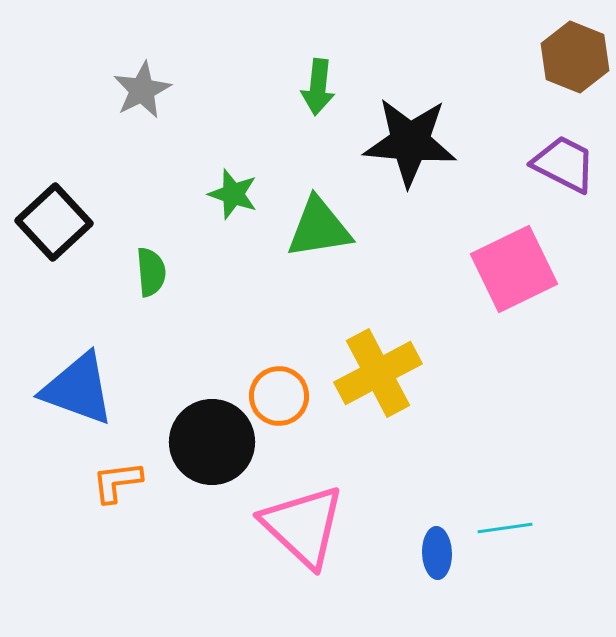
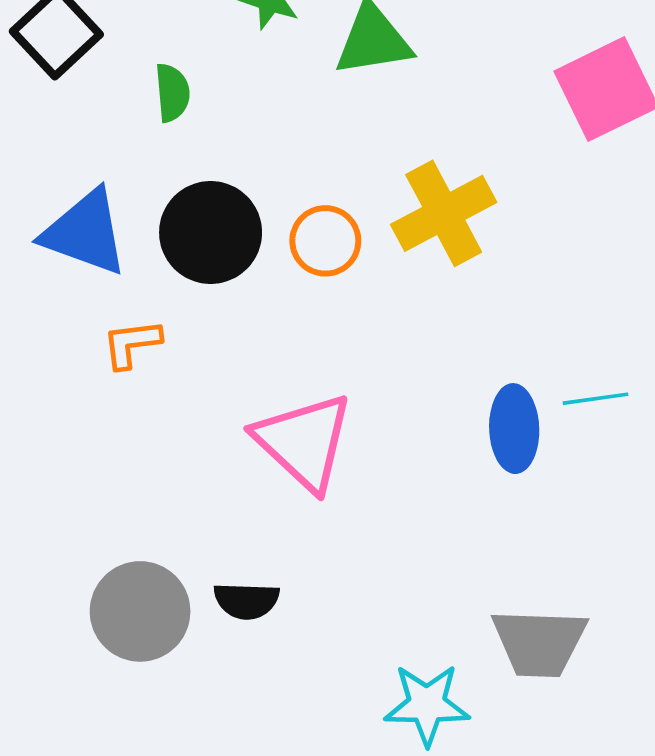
black circle: (212, 442) -> (211, 233), moved
pink triangle: (303, 526) -> (304, 442), moved
blue ellipse: (437, 553) -> (514, 429), size x1.4

